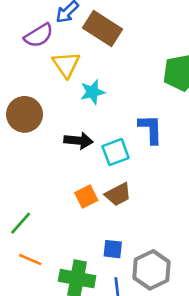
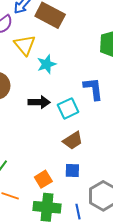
orange square: (86, 197) -> (43, 179), moved
blue square: (113, 249) -> (72, 170), moved

